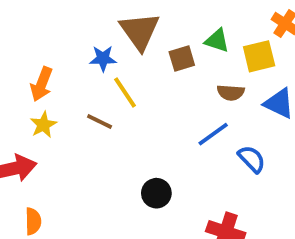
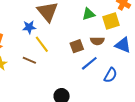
green triangle: (217, 41) -> (88, 14), turned -32
brown square: (182, 58) -> (77, 46), moved
blue semicircle: (252, 159) -> (110, 75), turned 77

